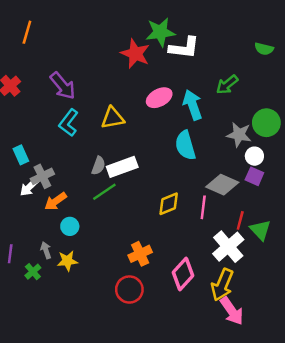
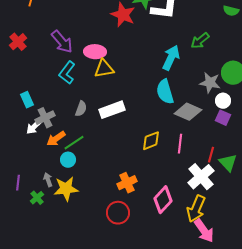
pink ellipse: (159, 98) -> (95, 52), moved, turned 30
cyan arrow: (193, 105) -> (171, 58), turned 45
gray semicircle: (98, 166) -> (81, 109), moved
gray diamond: (222, 185) -> (188, 112), moved
green line: (104, 192) -> (74, 143), moved
yellow star: (67, 261) -> (66, 189), size x1.4

